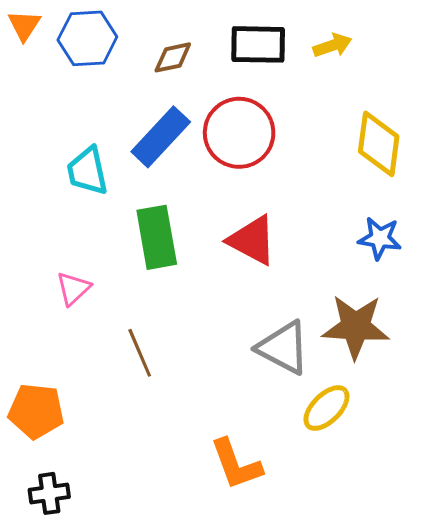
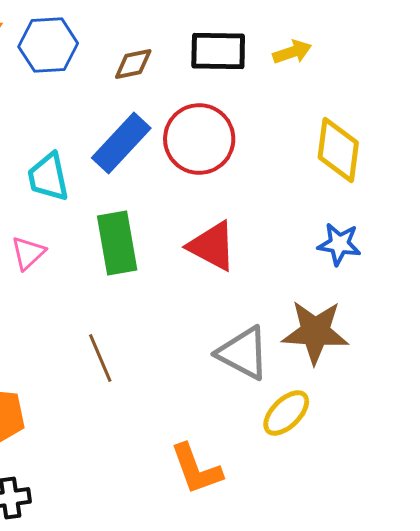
pink triangle: (73, 289) -> (28, 253), moved

